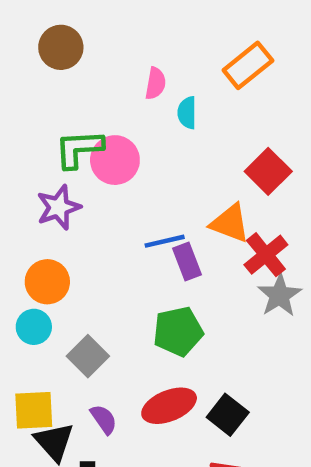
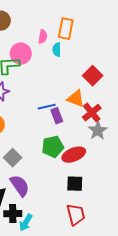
orange rectangle: (248, 65) -> (66, 29), moved, turned -40
pink circle: (115, 160) -> (21, 54), moved
red ellipse: (169, 406) -> (74, 155), moved
black square: (228, 415) -> (75, 184), turned -36
purple semicircle: (104, 419) -> (20, 186), size x1.6

